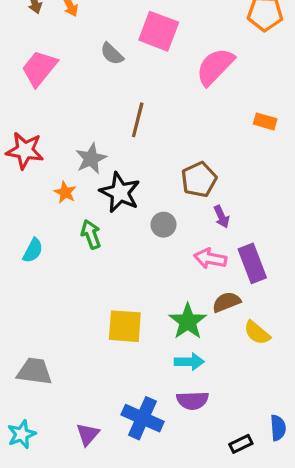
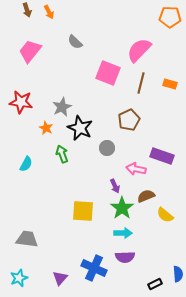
pink square: (159, 31) -> (108, 73), moved
brown line: (138, 120) -> (141, 83), moved
purple arrow: (222, 217) -> (115, 186), moved
purple rectangle: (252, 263) -> (162, 156), moved, turned -50

